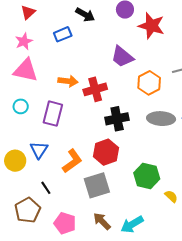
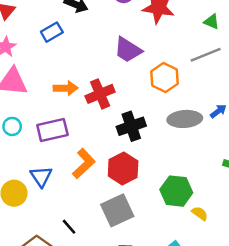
purple rectangle: (53, 114) -> (52, 130), turned 70
orange L-shape: (72, 161) -> (84, 164), moved
black line: (46, 188) -> (69, 227), moved
yellow semicircle: (171, 196) -> (200, 213), moved

